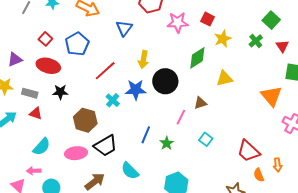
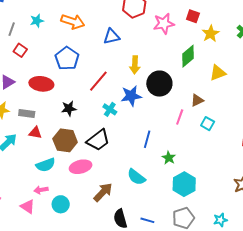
blue triangle: (124, 28) -> (111, 36), turned 48
red square: (45, 39) -> (20, 50), moved
black star: (60, 92) -> (69, 108), moved
brown hexagon: (85, 120) -> (65, 140), moved
cyan square: (206, 139) -> (208, 124), moved
green star: (167, 143) -> (169, 158), moved
black trapezoid: (106, 146) -> (98, 140), moved
cyan semicircle: (42, 147) -> (46, 165), turned 36

